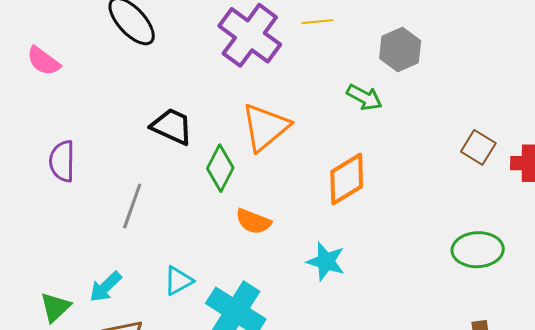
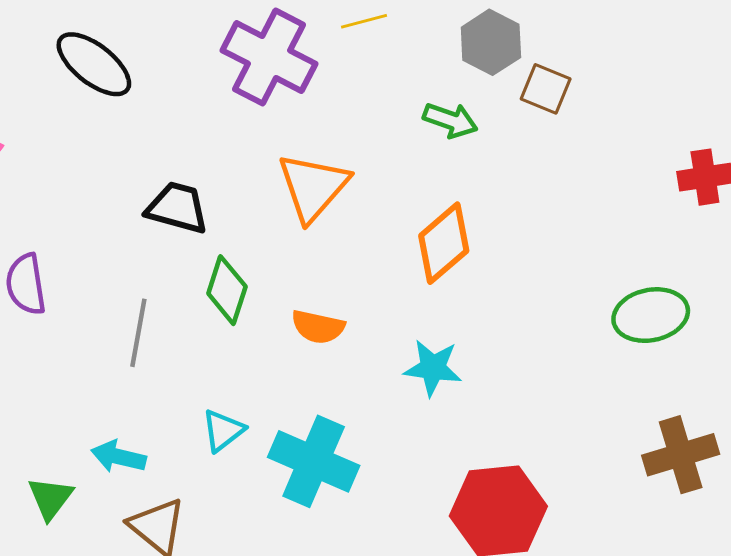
brown square: (478, 147) -> (546, 89), moved
green diamond: (220, 168) -> (227, 290), moved
cyan arrow: (105, 287) -> (118, 457), turned 66

